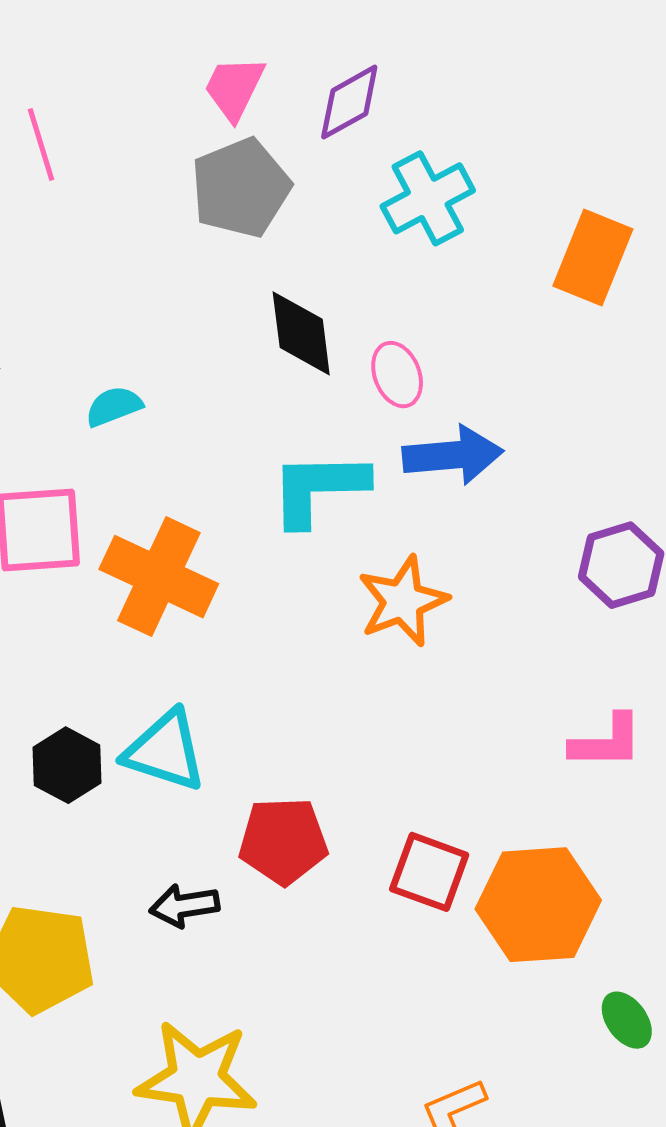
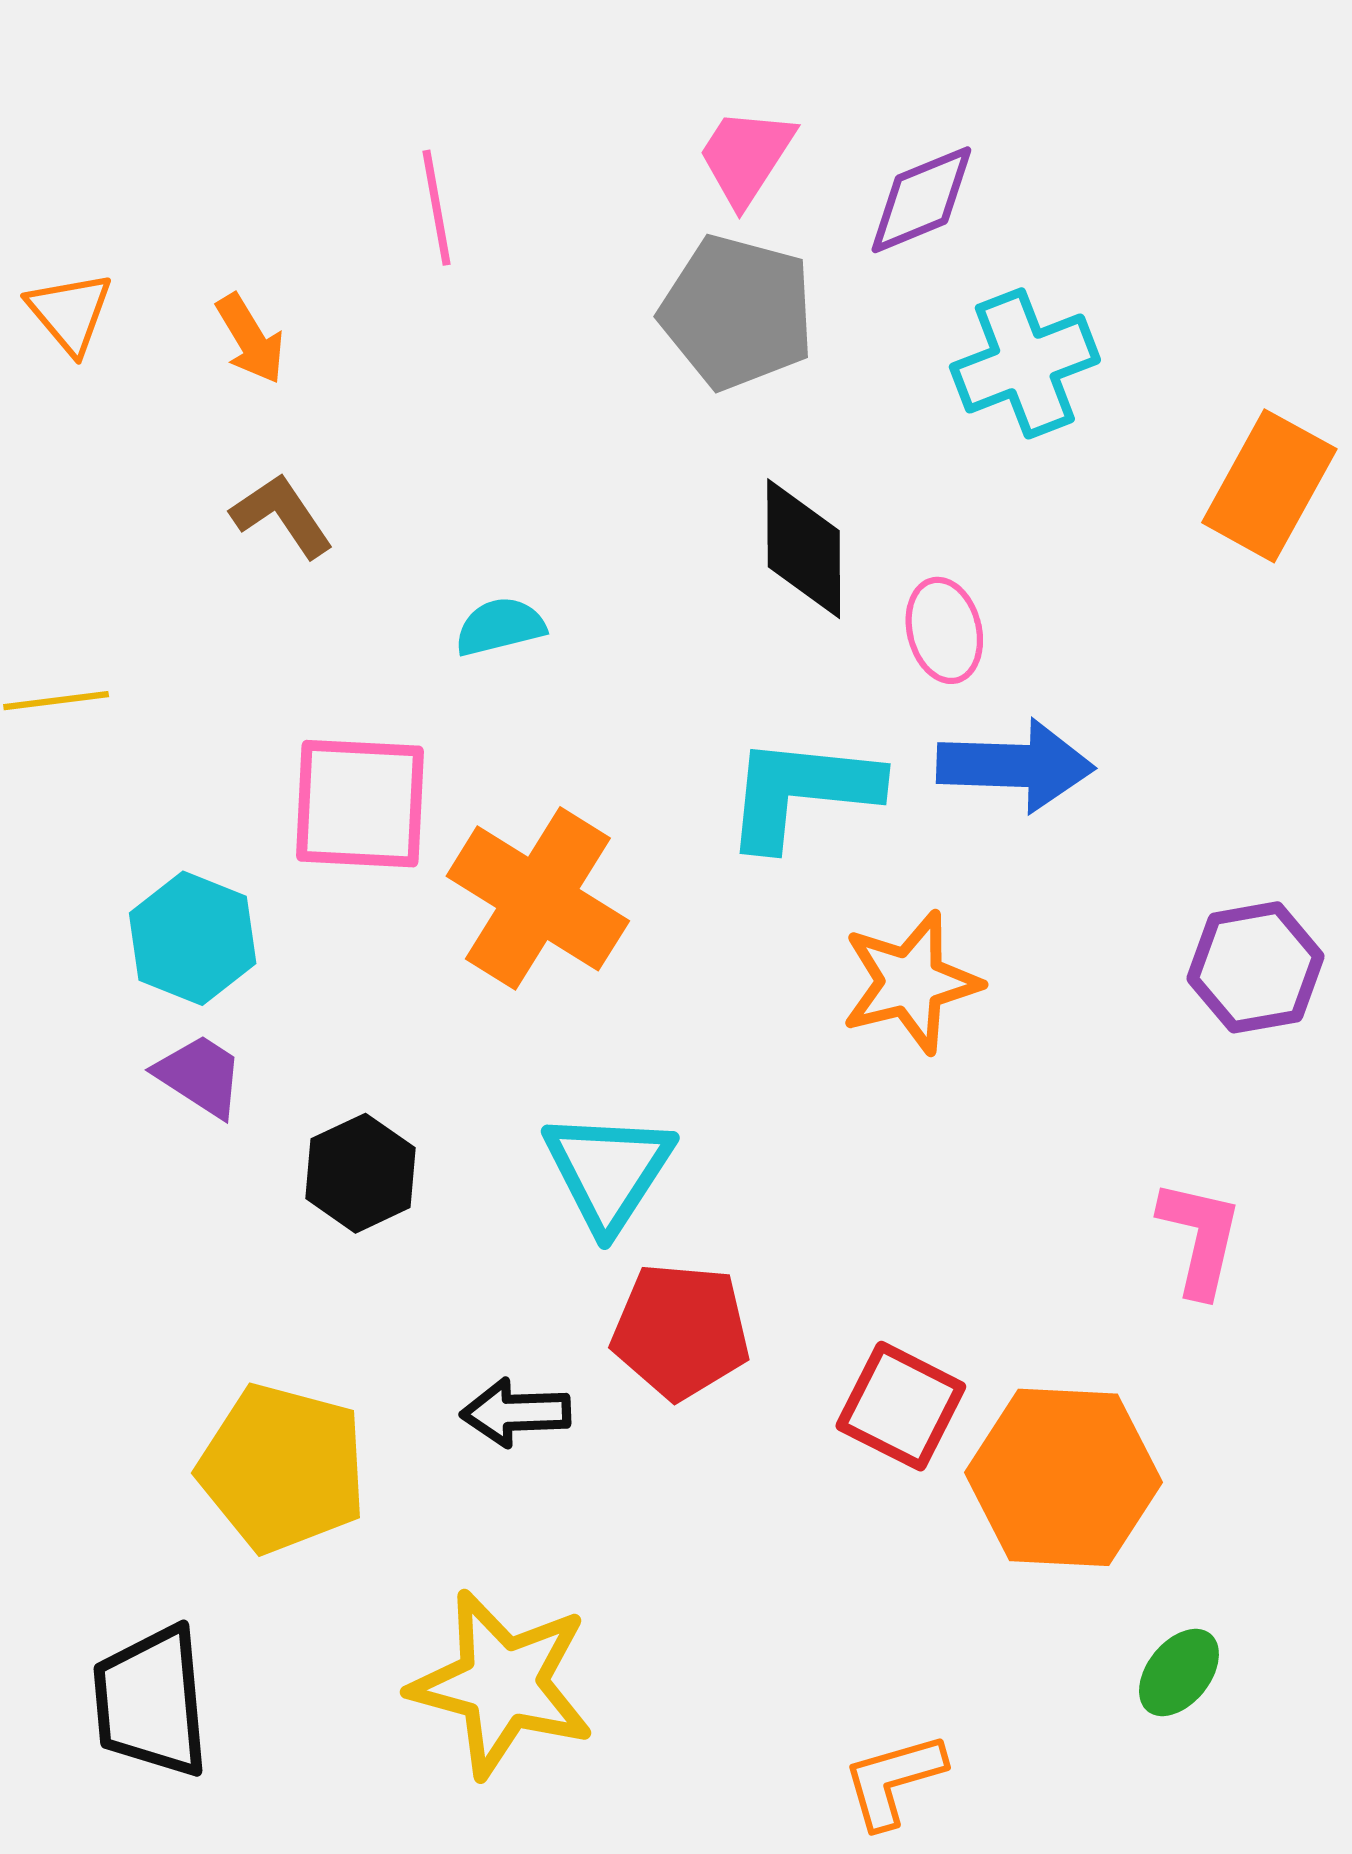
gray pentagon: (241, 188) -> (737, 312), turned 30
pink L-shape: (607, 742) -> (1200, 1238), turned -84
cyan triangle: (165, 751) -> (608, 1171), moved, turned 38
green ellipse: (627, 1020) -> (1179, 1673), turned 68

